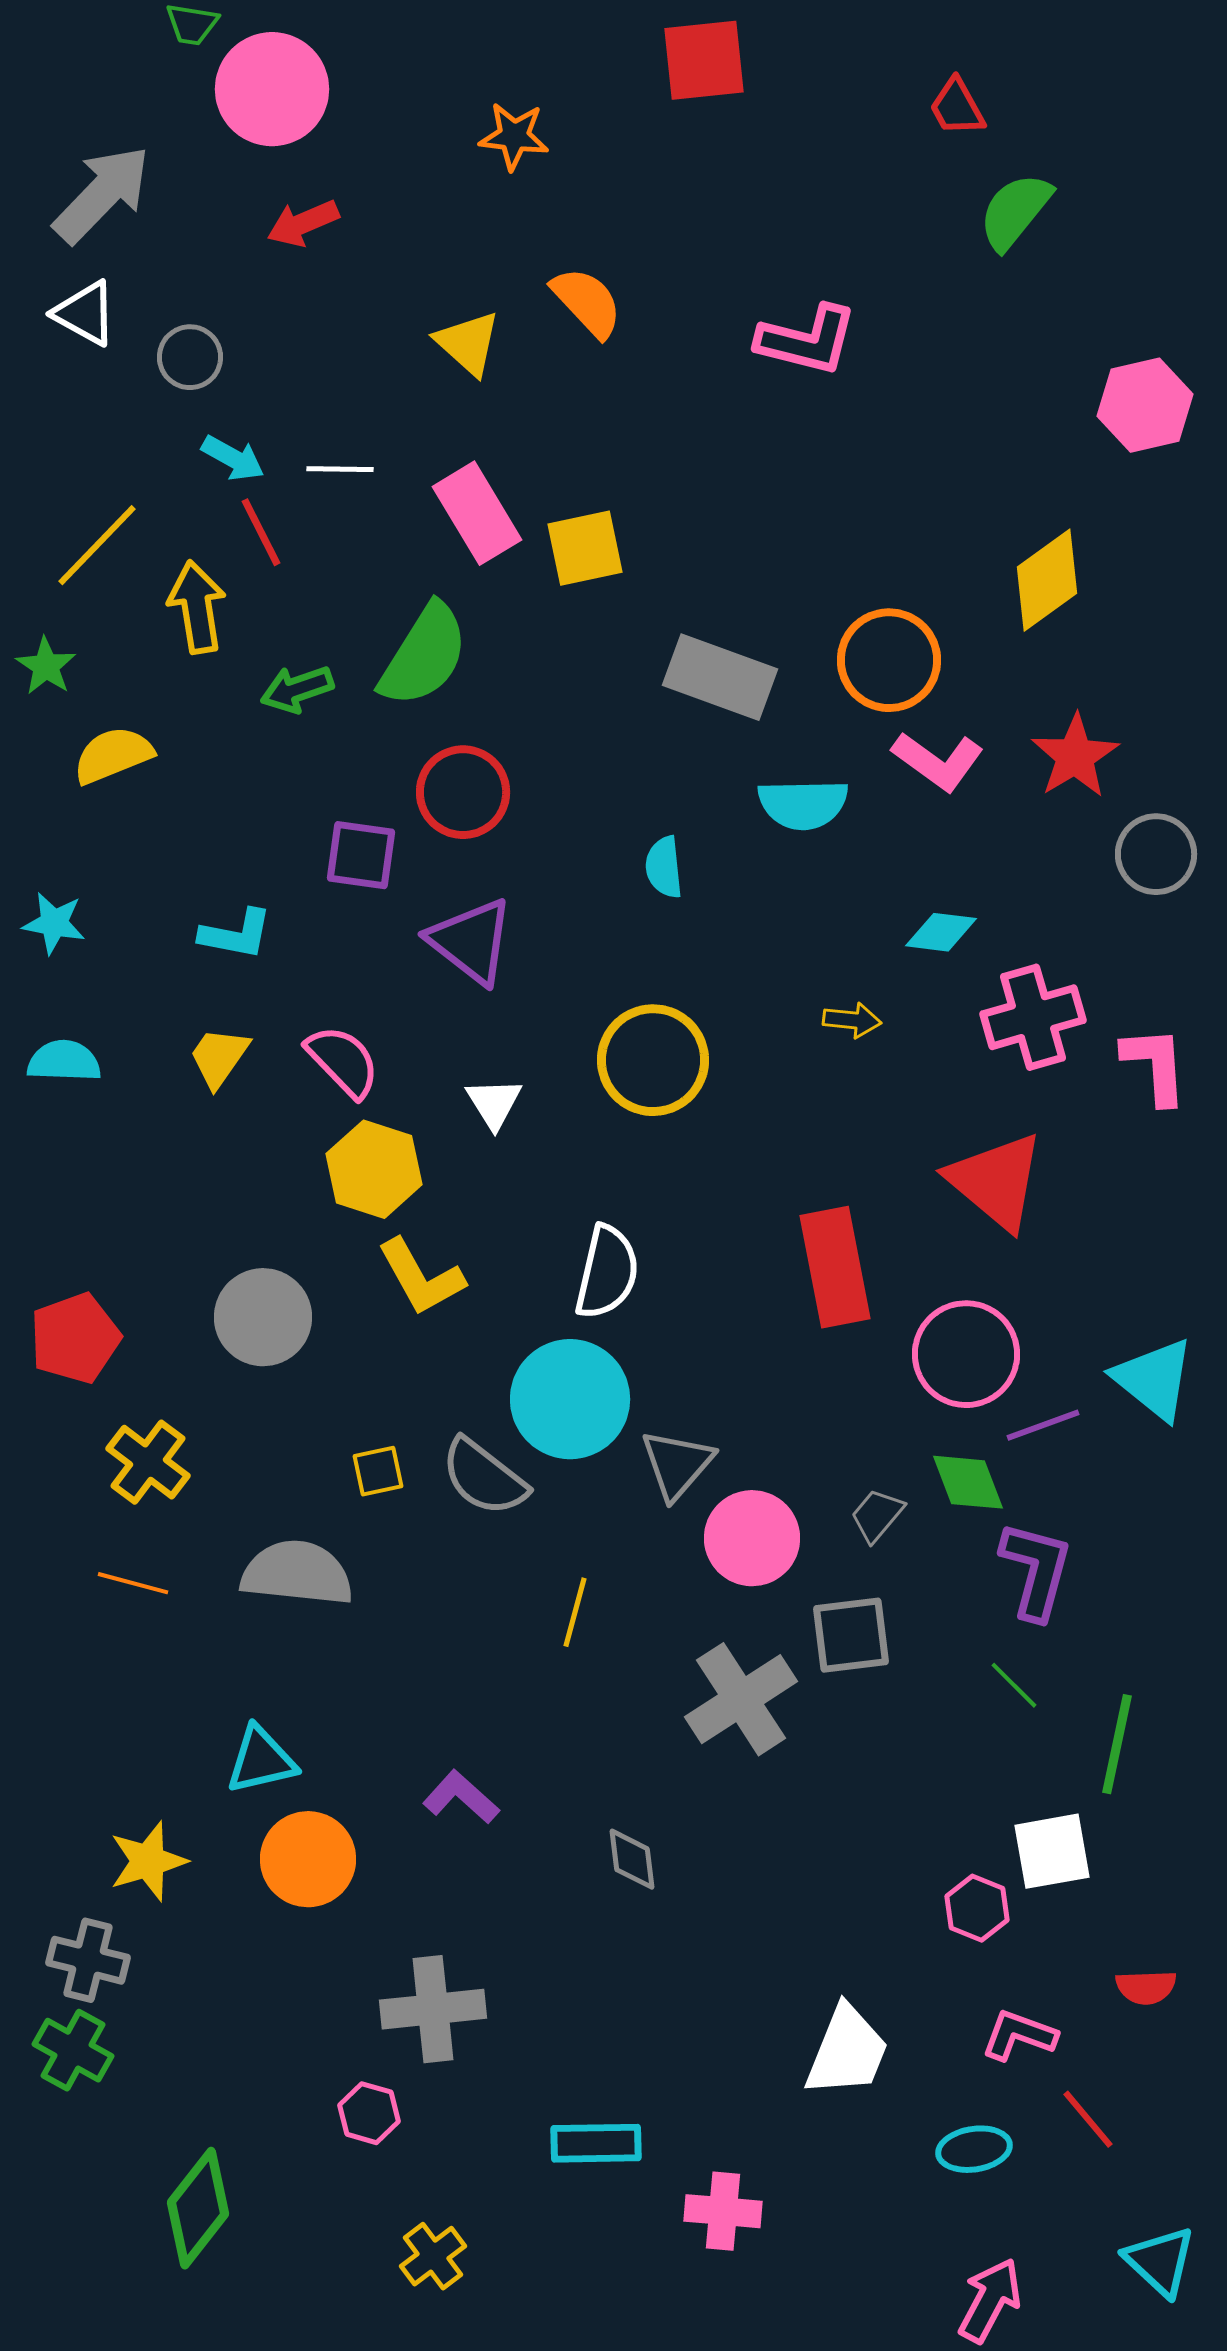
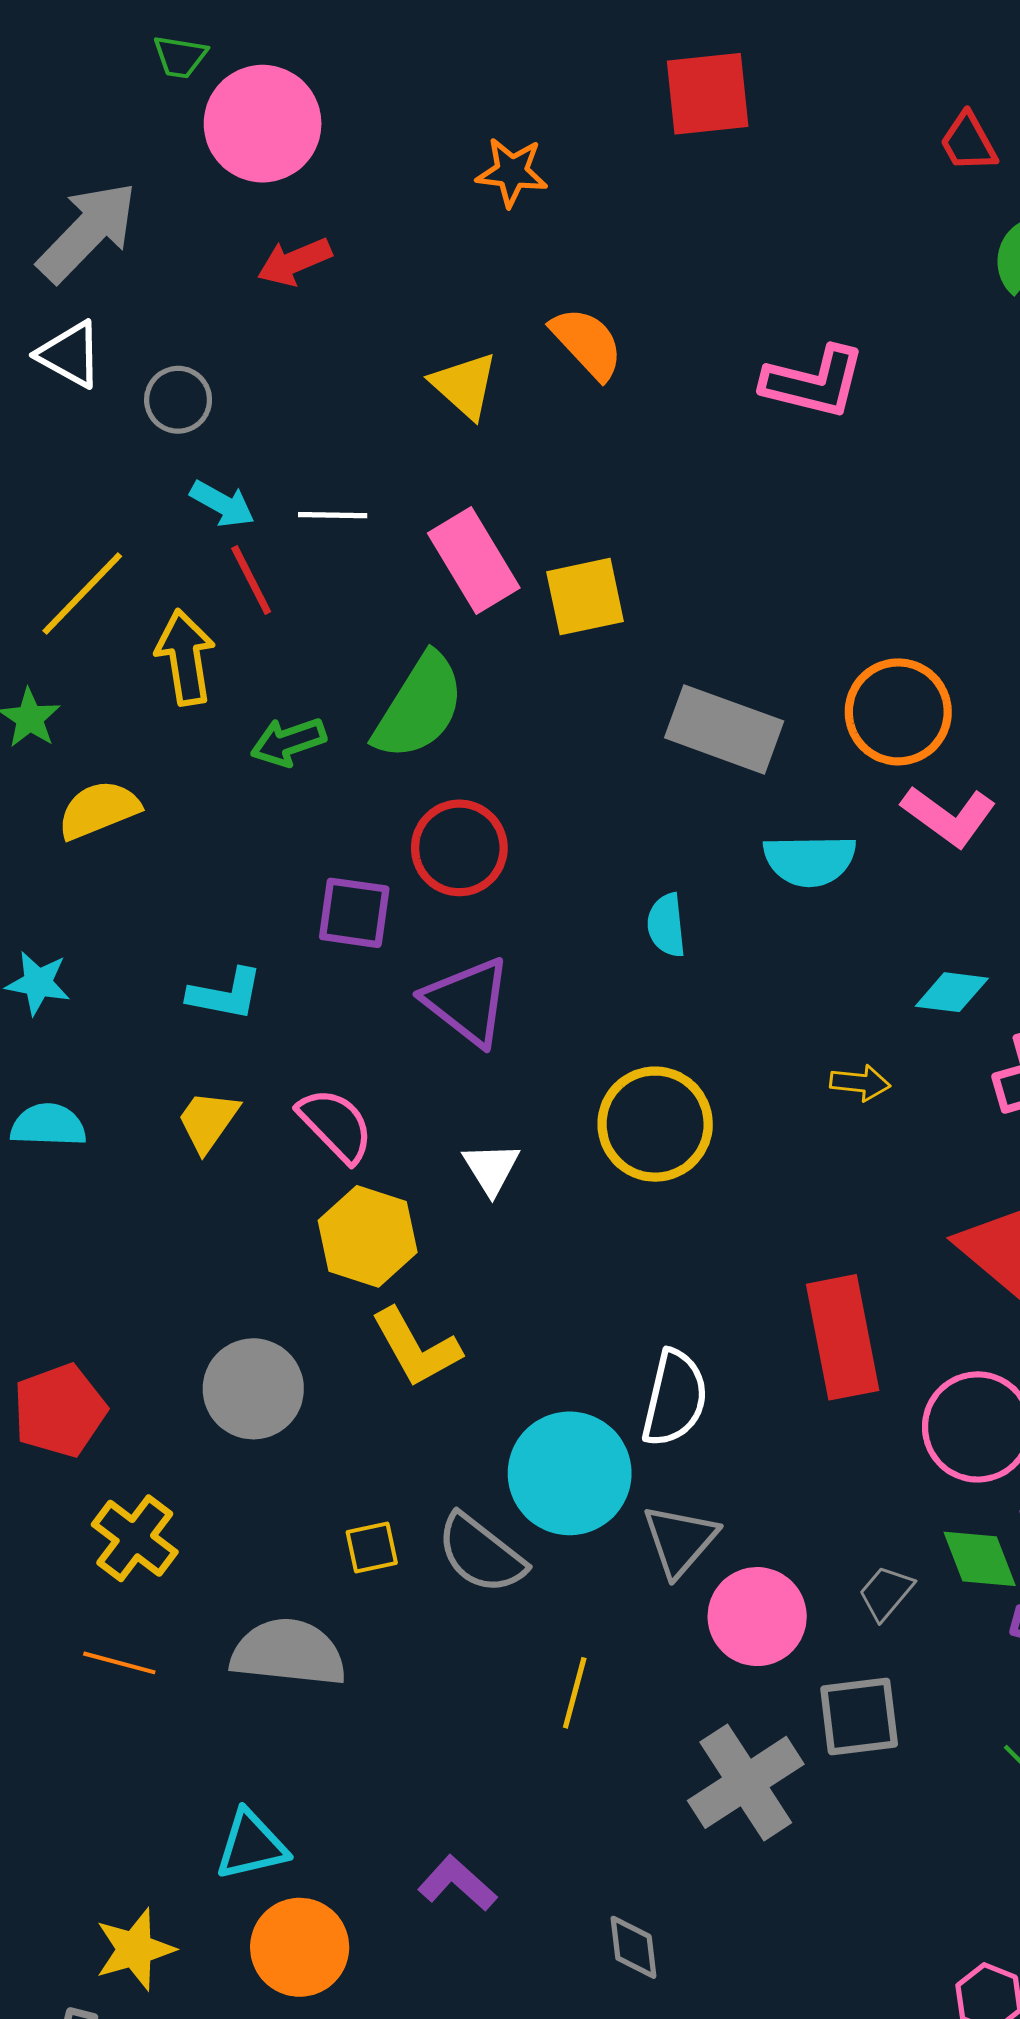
white semicircle: (607, 1272) -> (675, 1398), moved

